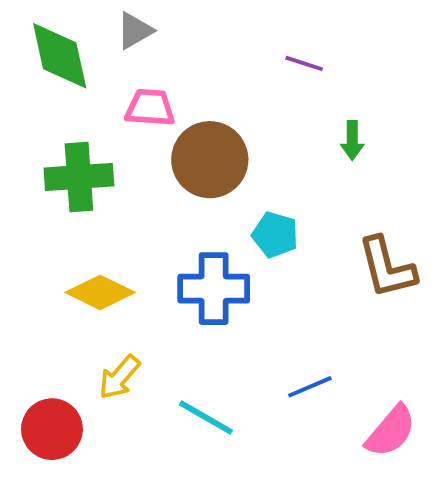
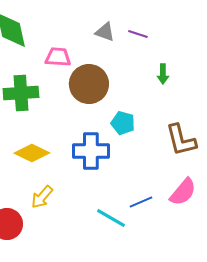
gray triangle: (135, 31) -> (105, 32), moved, turned 50
cyan line: (206, 418) -> (111, 218), moved
pink semicircle: (391, 431) -> (183, 192), moved

